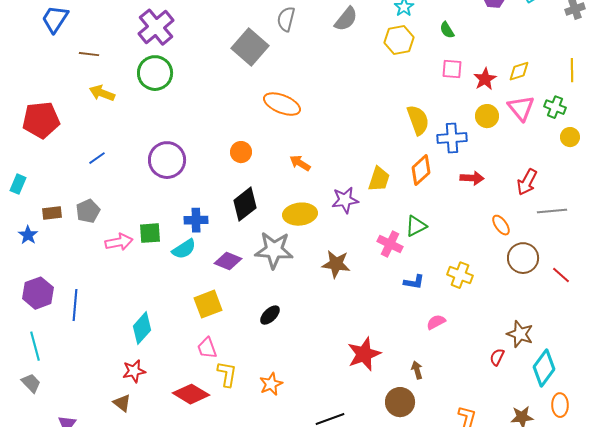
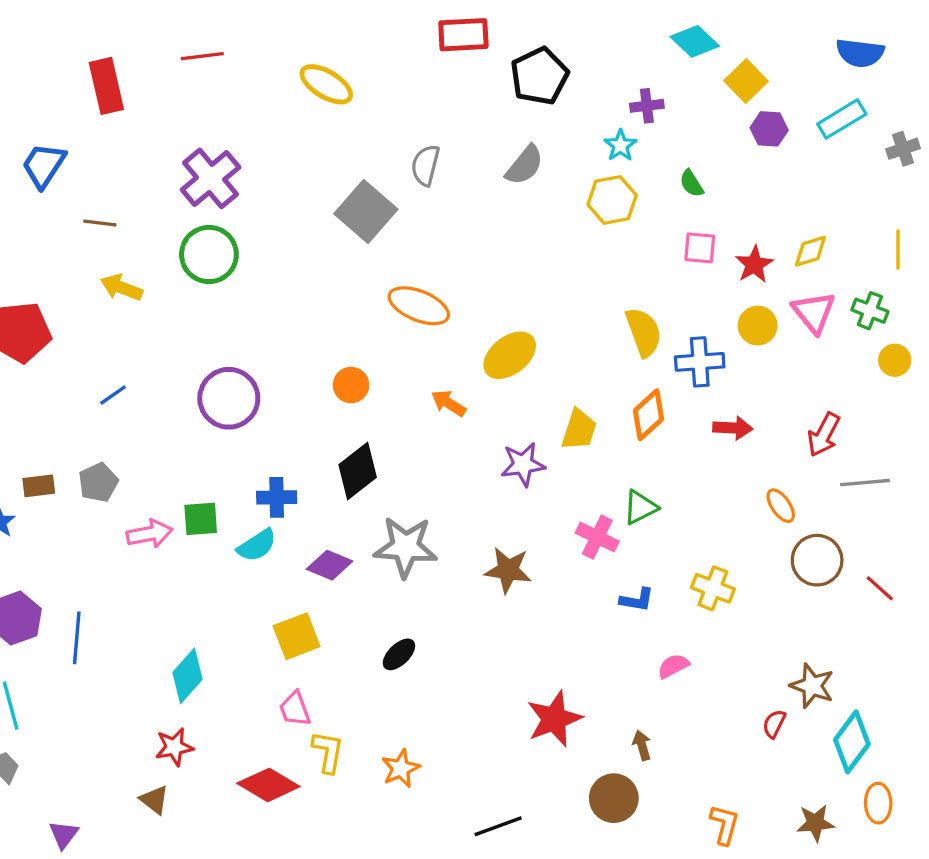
yellow ellipse: (300, 214) -> (510, 355), moved, turned -32

